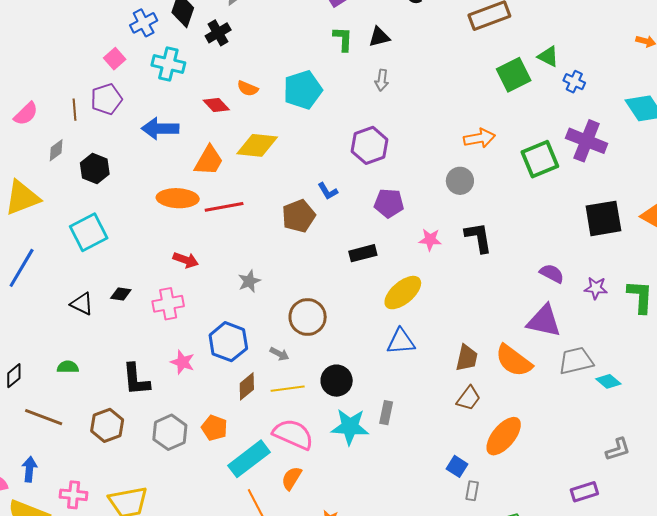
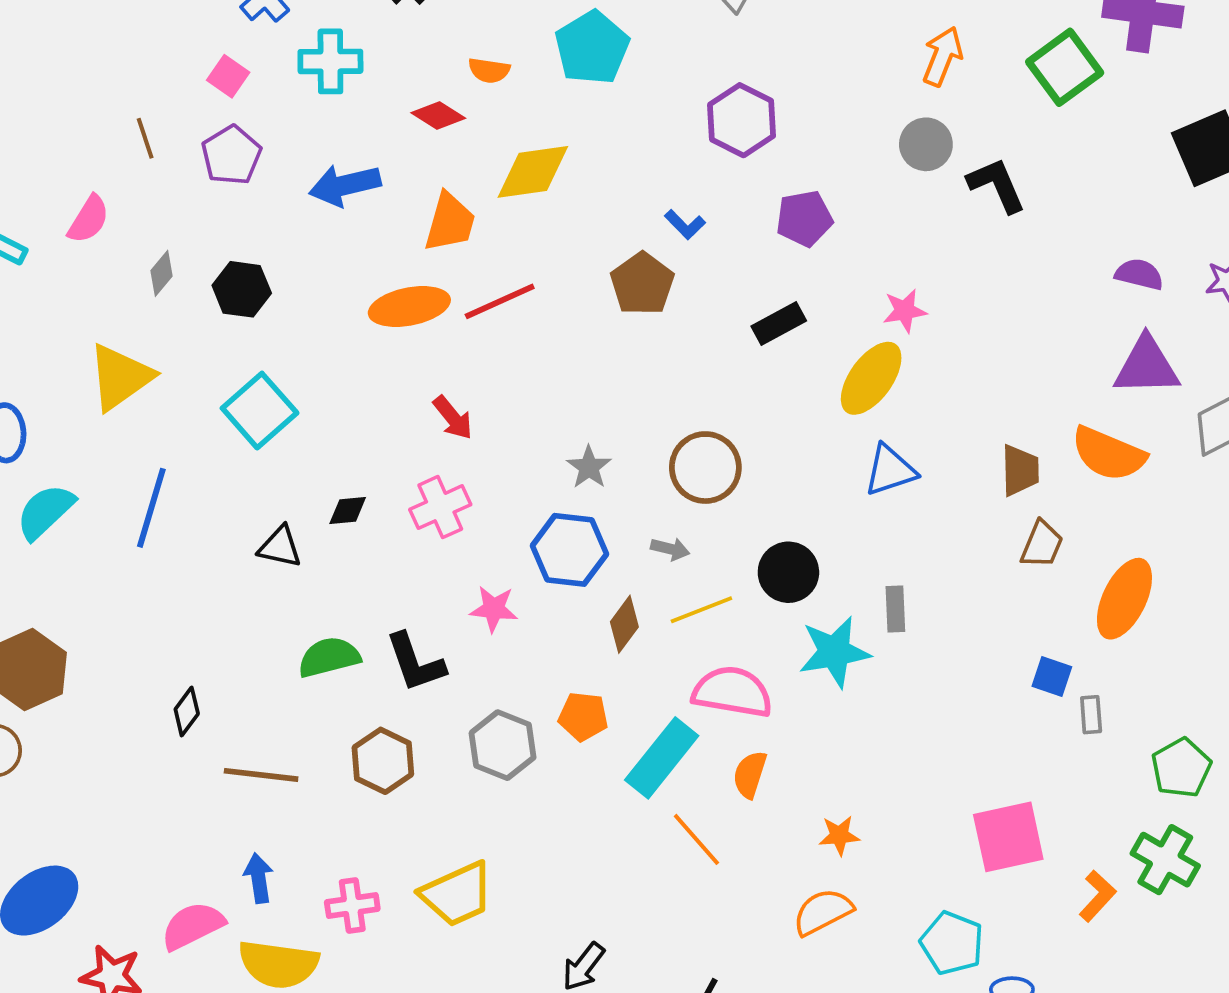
brown line: (74, 110) -> (145, 138), moved
orange arrow: (479, 138) -> (943, 56), turned -44
black L-shape: (478, 237) -> (997, 185), moved
pink star: (430, 240) -> (905, 311), moved
red arrow: (186, 260) -> (453, 418), turned 45
gray star: (249, 281) -> (589, 467), moved
green semicircle: (68, 367) -> (329, 657), moved, size x1.5

